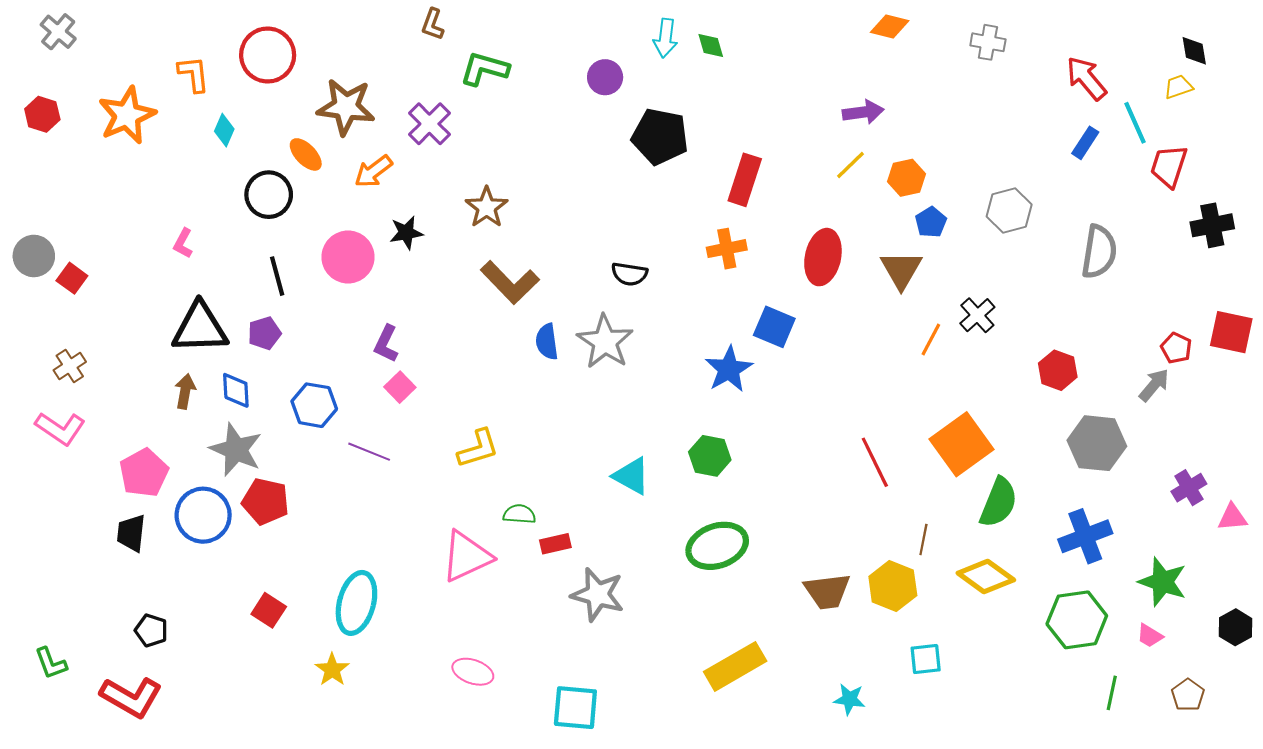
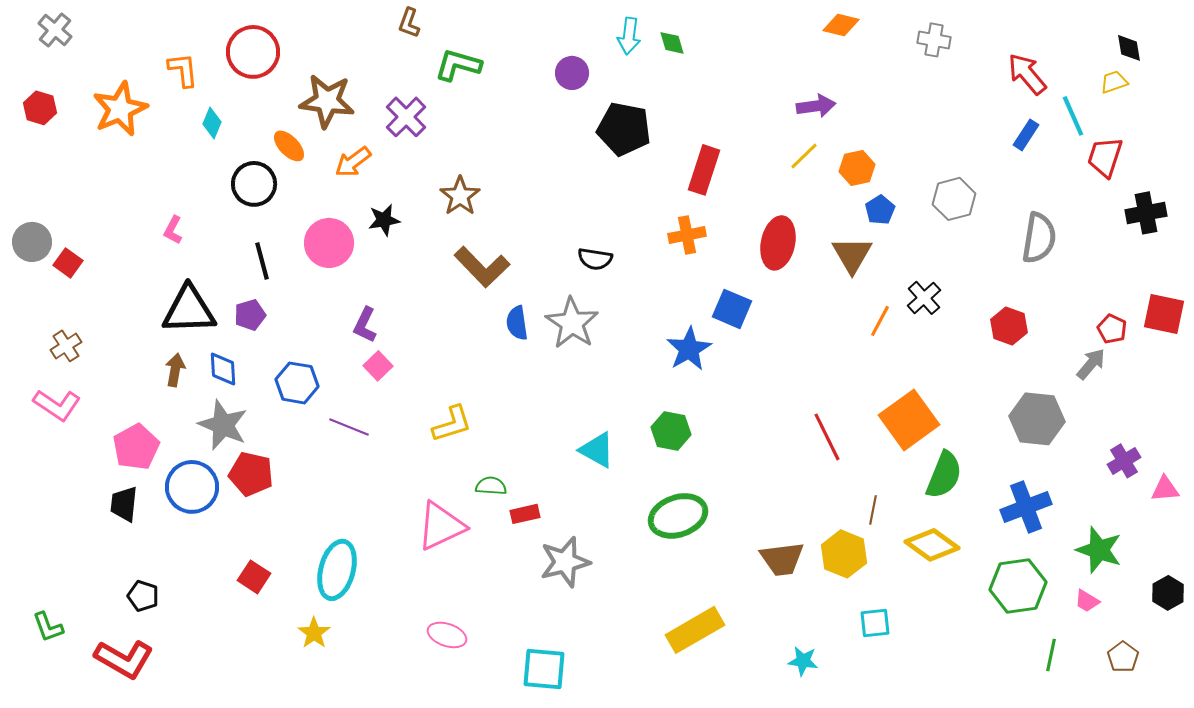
red hexagon: (1058, 370) -> (1009, 326), moved
gray star: (598, 594) -> (565, 562), turned -30

